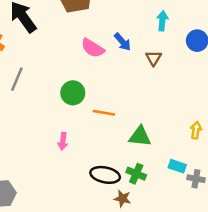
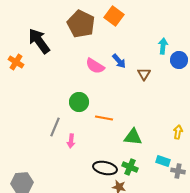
cyan arrow: (162, 21) -> (163, 46), moved
gray line: (17, 79) -> (55, 127), moved

